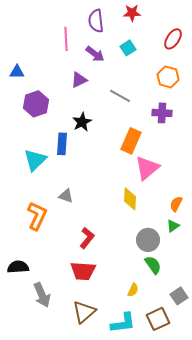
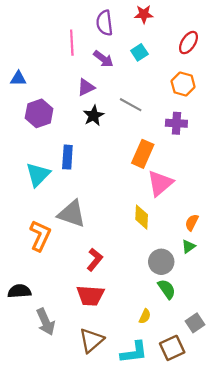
black star: (82, 122) -> (94, 116), moved
gray triangle: (66, 196) -> (72, 214), size x1.8

